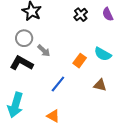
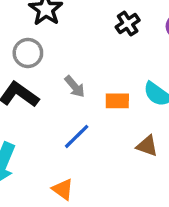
gray arrow: (44, 51) -> (75, 87), moved
orange rectangle: (80, 61) -> (117, 101), turned 48

